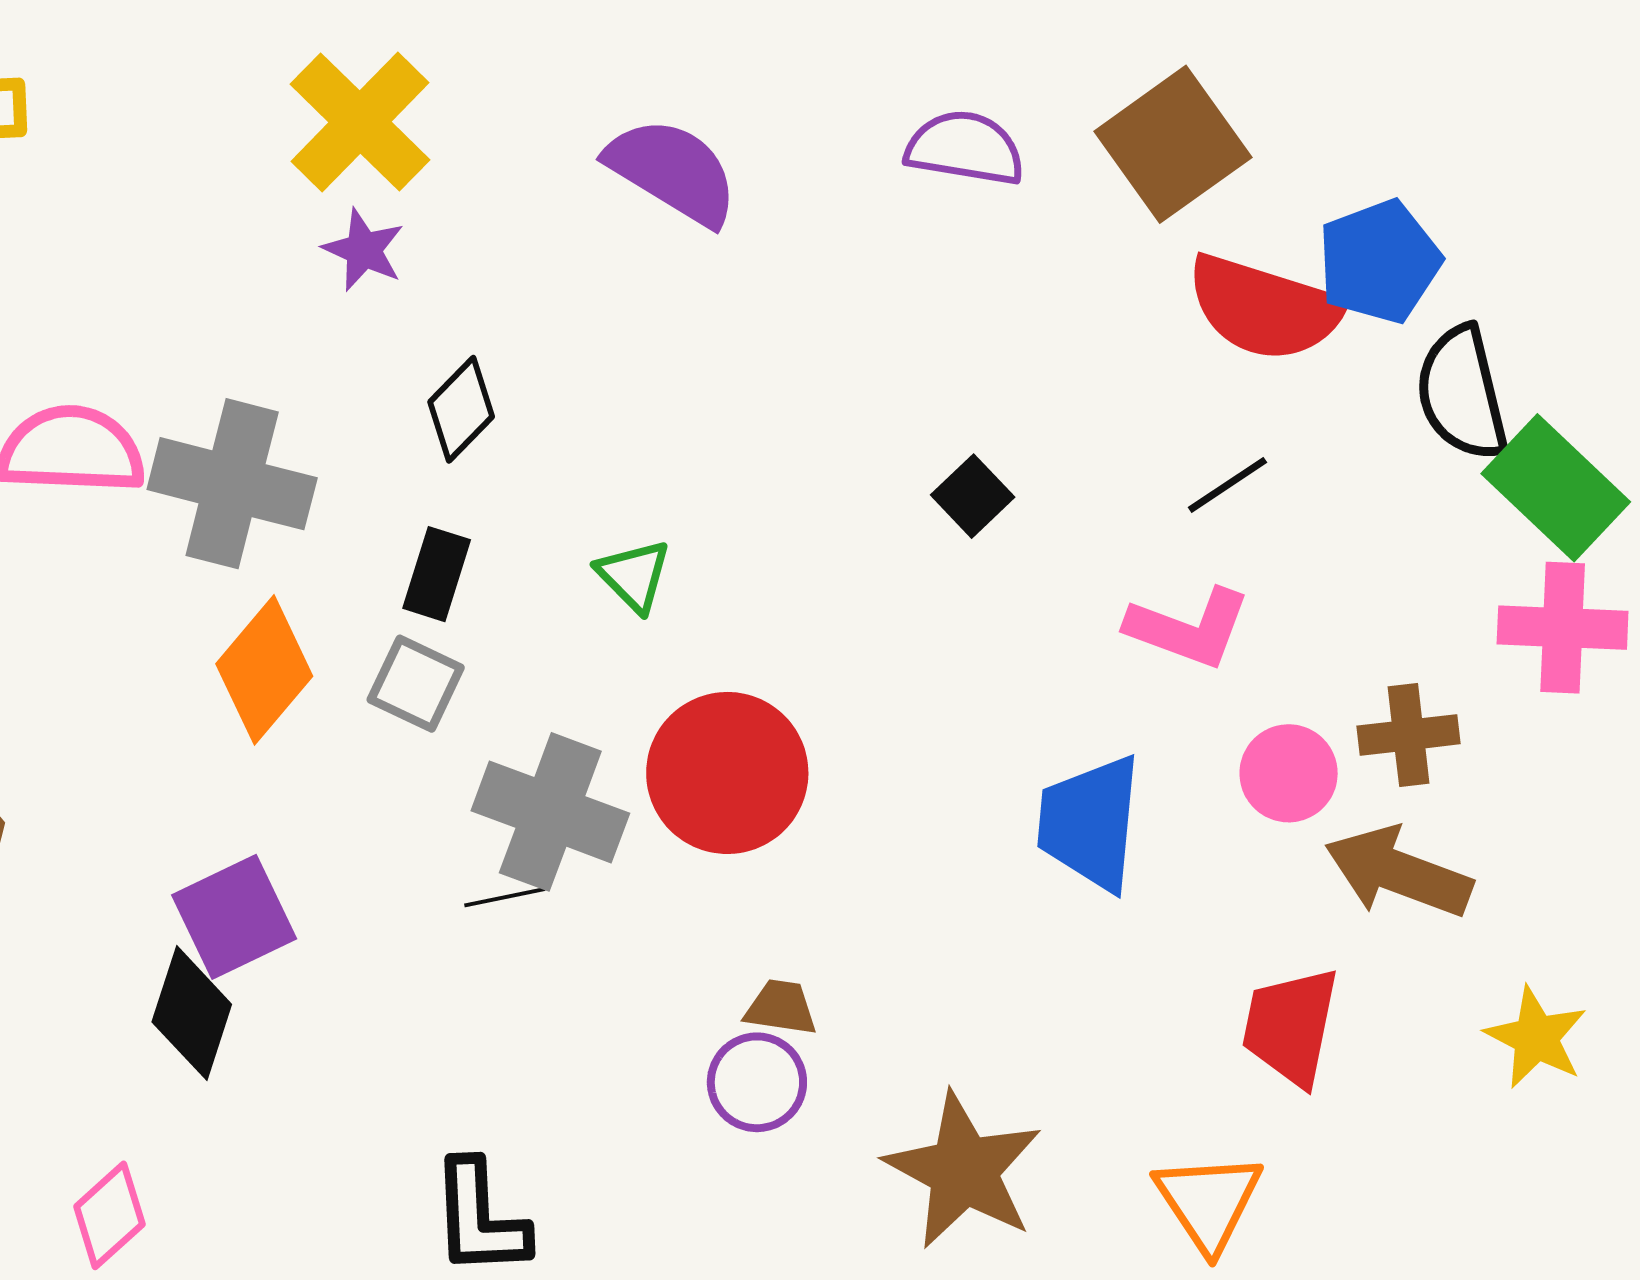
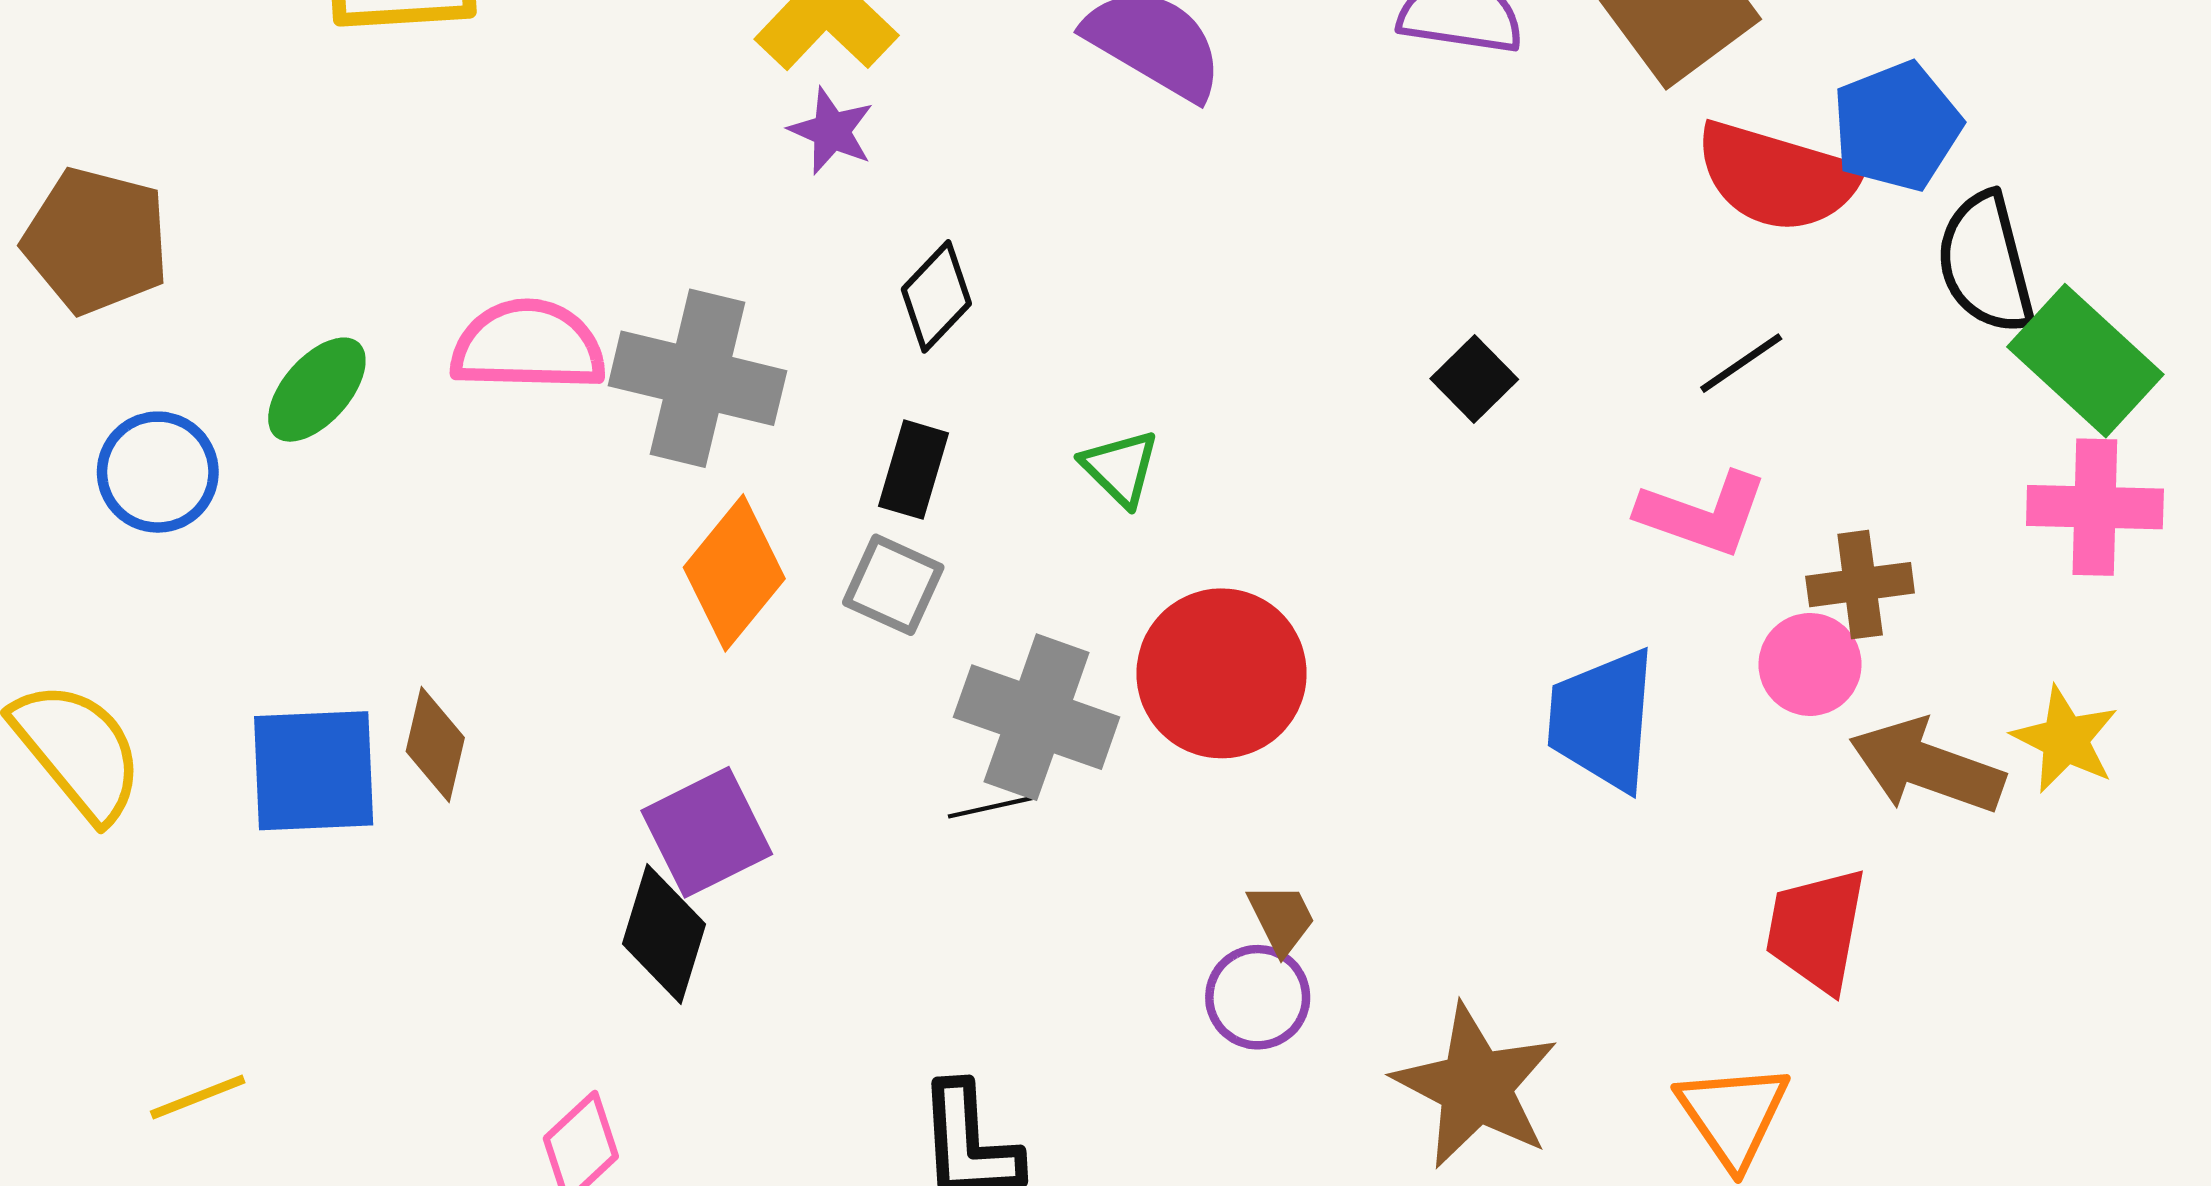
brown cross: (1409, 735) -> (1860, 585), moved
brown trapezoid: (781, 1008) -> (1282, 918), turned 56
yellow star: (1536, 1038) -> (2065, 739), moved

